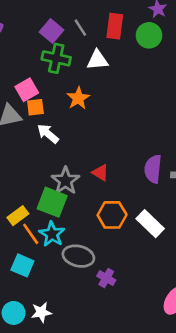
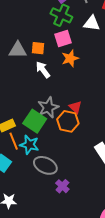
pink square: (27, 90) -> (63, 39), moved
orange star: (78, 98) -> (70, 58), moved
orange hexagon: (112, 215) -> (68, 121), moved
cyan star: (52, 234) -> (29, 145), turned -30

